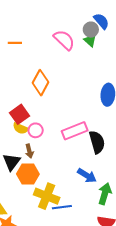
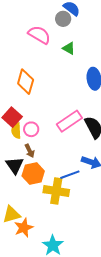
green triangle: (90, 40) -> (69, 48), moved
yellow semicircle: (21, 128) -> (16, 131), turned 77
blue line: (62, 207) -> (70, 175), moved

